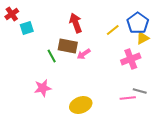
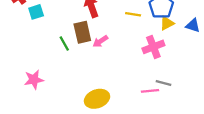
yellow line: (113, 30) -> (133, 14), turned 48
brown rectangle: (68, 46) -> (82, 32), turned 66
pink star: (43, 88) -> (34, 80), moved

